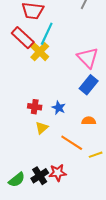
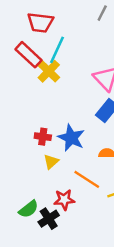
blue star: (59, 108) -> (71, 138), size x1.6
red star: (58, 173) -> (64, 200), moved
green semicircle: (17, 180) -> (29, 209), moved

